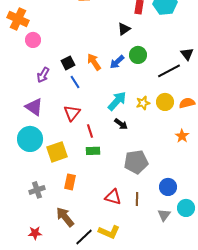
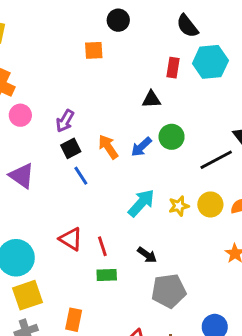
black triangle: (124, 29) -> (151, 99), turned 32
purple arrow: (43, 75) -> (65, 121), moved
purple triangle: (34, 107) -> (22, 176), moved
red triangle: (72, 113) -> (71, 239), moved, turned -36
black arrow: (121, 124) -> (147, 255), moved
yellow square: (57, 152) -> (28, 295), moved

